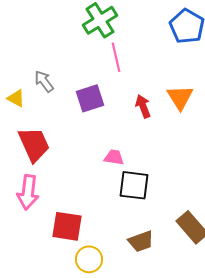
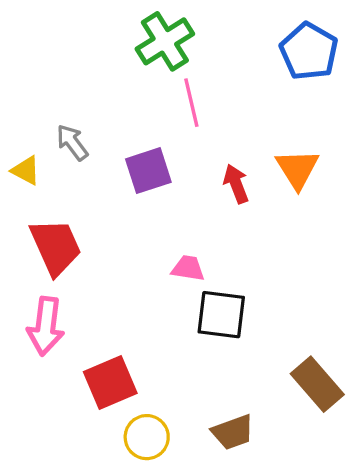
red square: (67, 226) -> (110, 382), turned -32
brown trapezoid: (141, 241) -> (233, 432), moved

